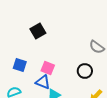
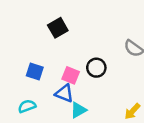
black circle: (85, 71) -> (96, 68), moved

